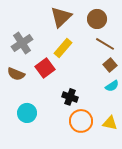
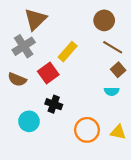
brown triangle: (61, 17) -> (35, 19), moved
cyan semicircle: (112, 86) -> (112, 91), moved, turned 32
black cross: (70, 97) -> (54, 104), moved

